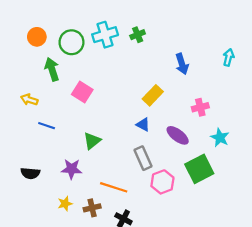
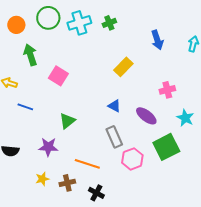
green circle: (71, 42) -> (48, 18), moved
blue arrow: (182, 64) -> (157, 40), moved
yellow rectangle: (153, 95) -> (123, 67), moved

